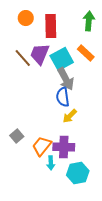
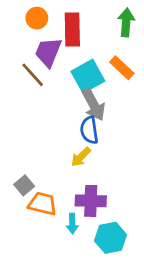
purple trapezoid: (40, 54) -> (48, 52), moved
yellow arrow: (70, 116) -> (81, 157), moved
orange trapezoid: (42, 146) -> (43, 204), moved, turned 65

